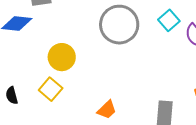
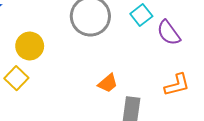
orange trapezoid: (107, 110) -> (108, 83), moved

